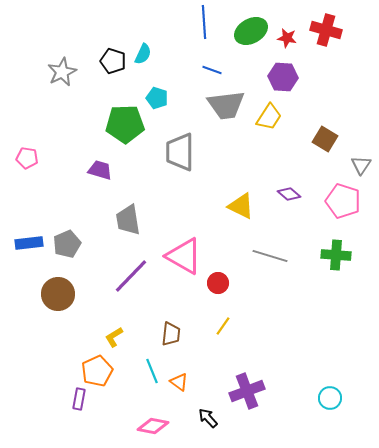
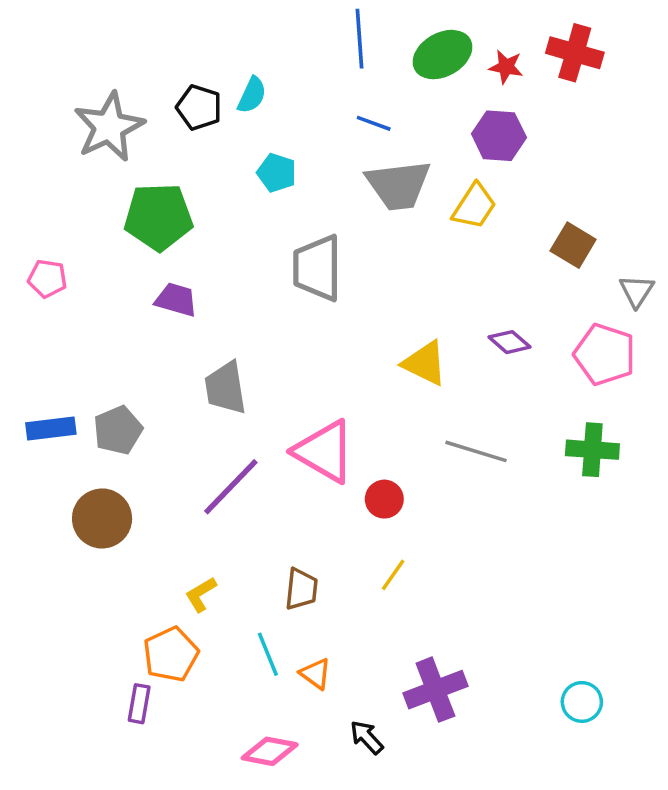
gray star: (62, 72) -> (109, 127), size x1.4
green pentagon: (125, 124) -> (158, 217), moved

